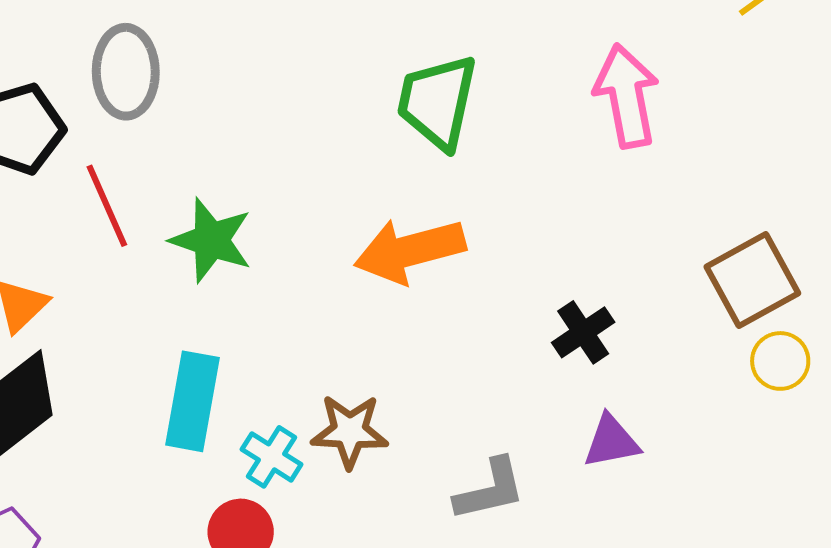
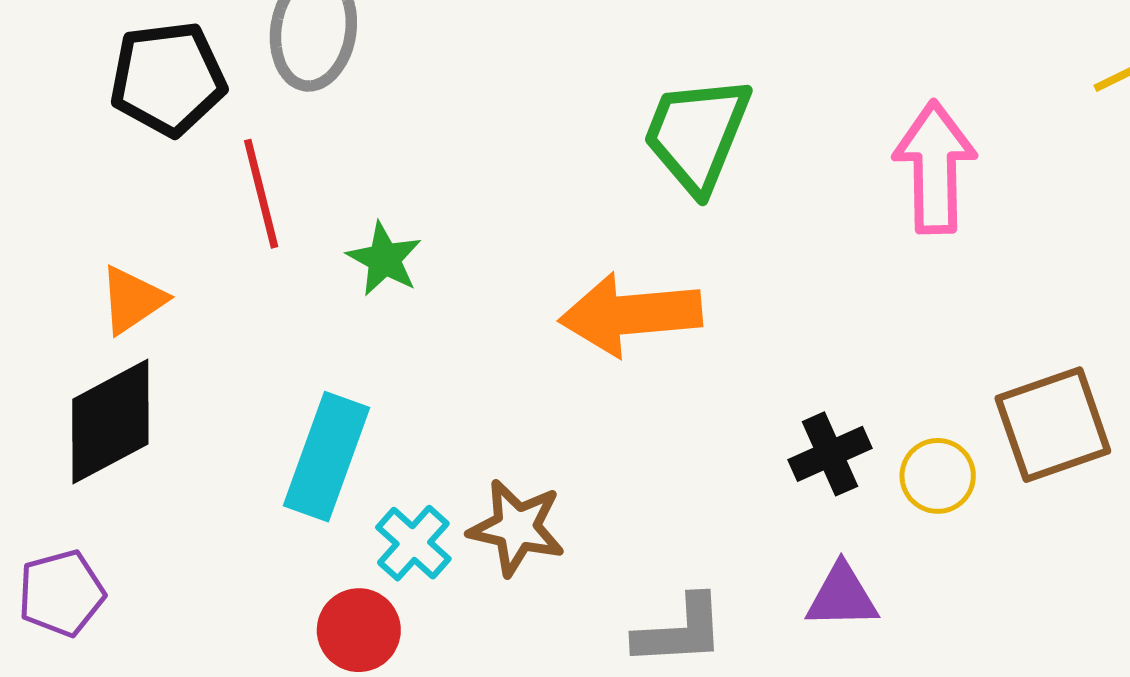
green star: (211, 240) -> (384, 259), size x0.7
yellow circle: (780, 361) -> (938, 476), moved

